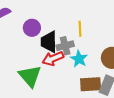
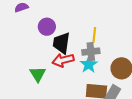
gray cross: (65, 46) -> (91, 52), moved
green triangle: (30, 76) -> (38, 74), size x0.7

